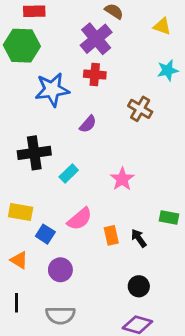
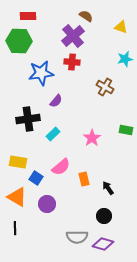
purple semicircle: (88, 124) -> (56, 101), moved
green rectangle: (169, 218) -> (126, 130), moved
black arrow: (139, 238) -> (108, 188), moved
orange triangle: (19, 260) -> (17, 197), size x1.5
gray semicircle: (60, 315) -> (77, 237), moved

